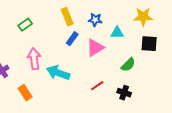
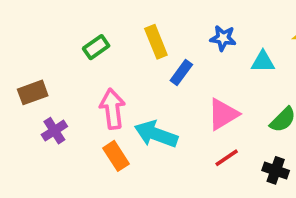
yellow rectangle: (67, 17) -> (156, 42), moved
pink triangle: (95, 48) -> (223, 114), moved
orange rectangle: (25, 93) -> (116, 156), moved

